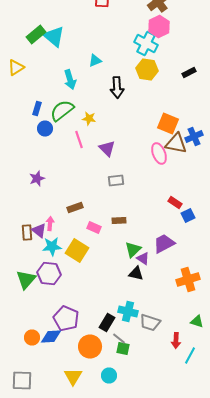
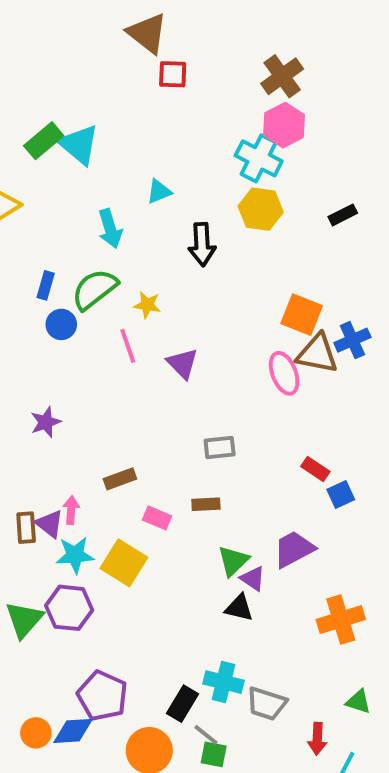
gray rectangle: (116, 180) -> (220, 448), moved

